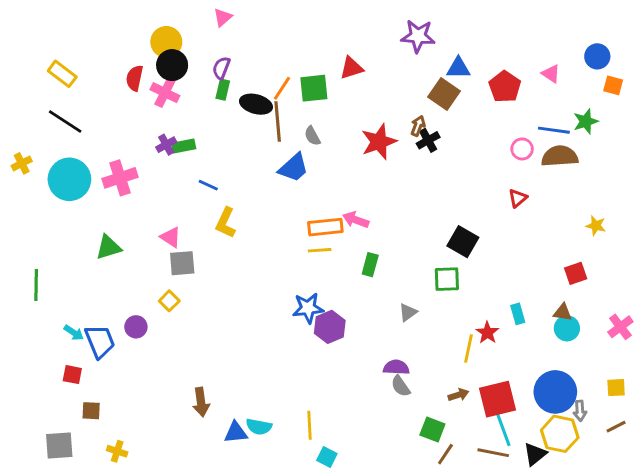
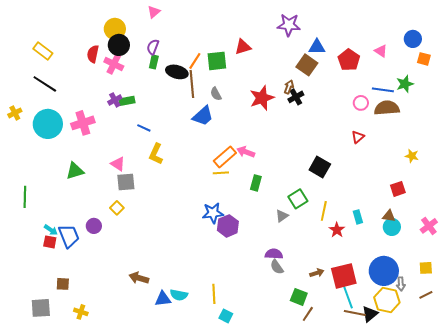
orange rectangle: (325, 227) -> (225, 157), turned -35
green square: (447, 279) -> (298, 199), moved, turned -30
yellow line: (469, 349) -> (324, 211), moved
red square: (72, 375) -> (50, 242), moved
brown arrow: (201, 402) -> (139, 278), turned 114
brown line: (493, 453) -> (355, 313), moved

